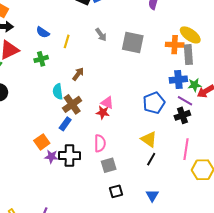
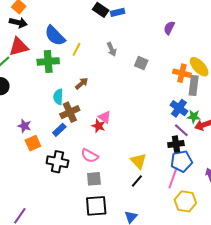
blue semicircle: (43, 32) -> (55, 36), size x1.6
gray square: (133, 43) -> (141, 63), size x0.6
green cross: (41, 59) -> (48, 61), size x1.5
blue cross: (178, 80) -> (179, 108), turned 30
blue pentagon: (154, 103) -> (181, 161), moved
pink semicircle: (100, 143) -> (90, 156), turned 108
purple star: (51, 157) -> (24, 126), moved
black square: (116, 191) -> (96, 206), size x1.6

